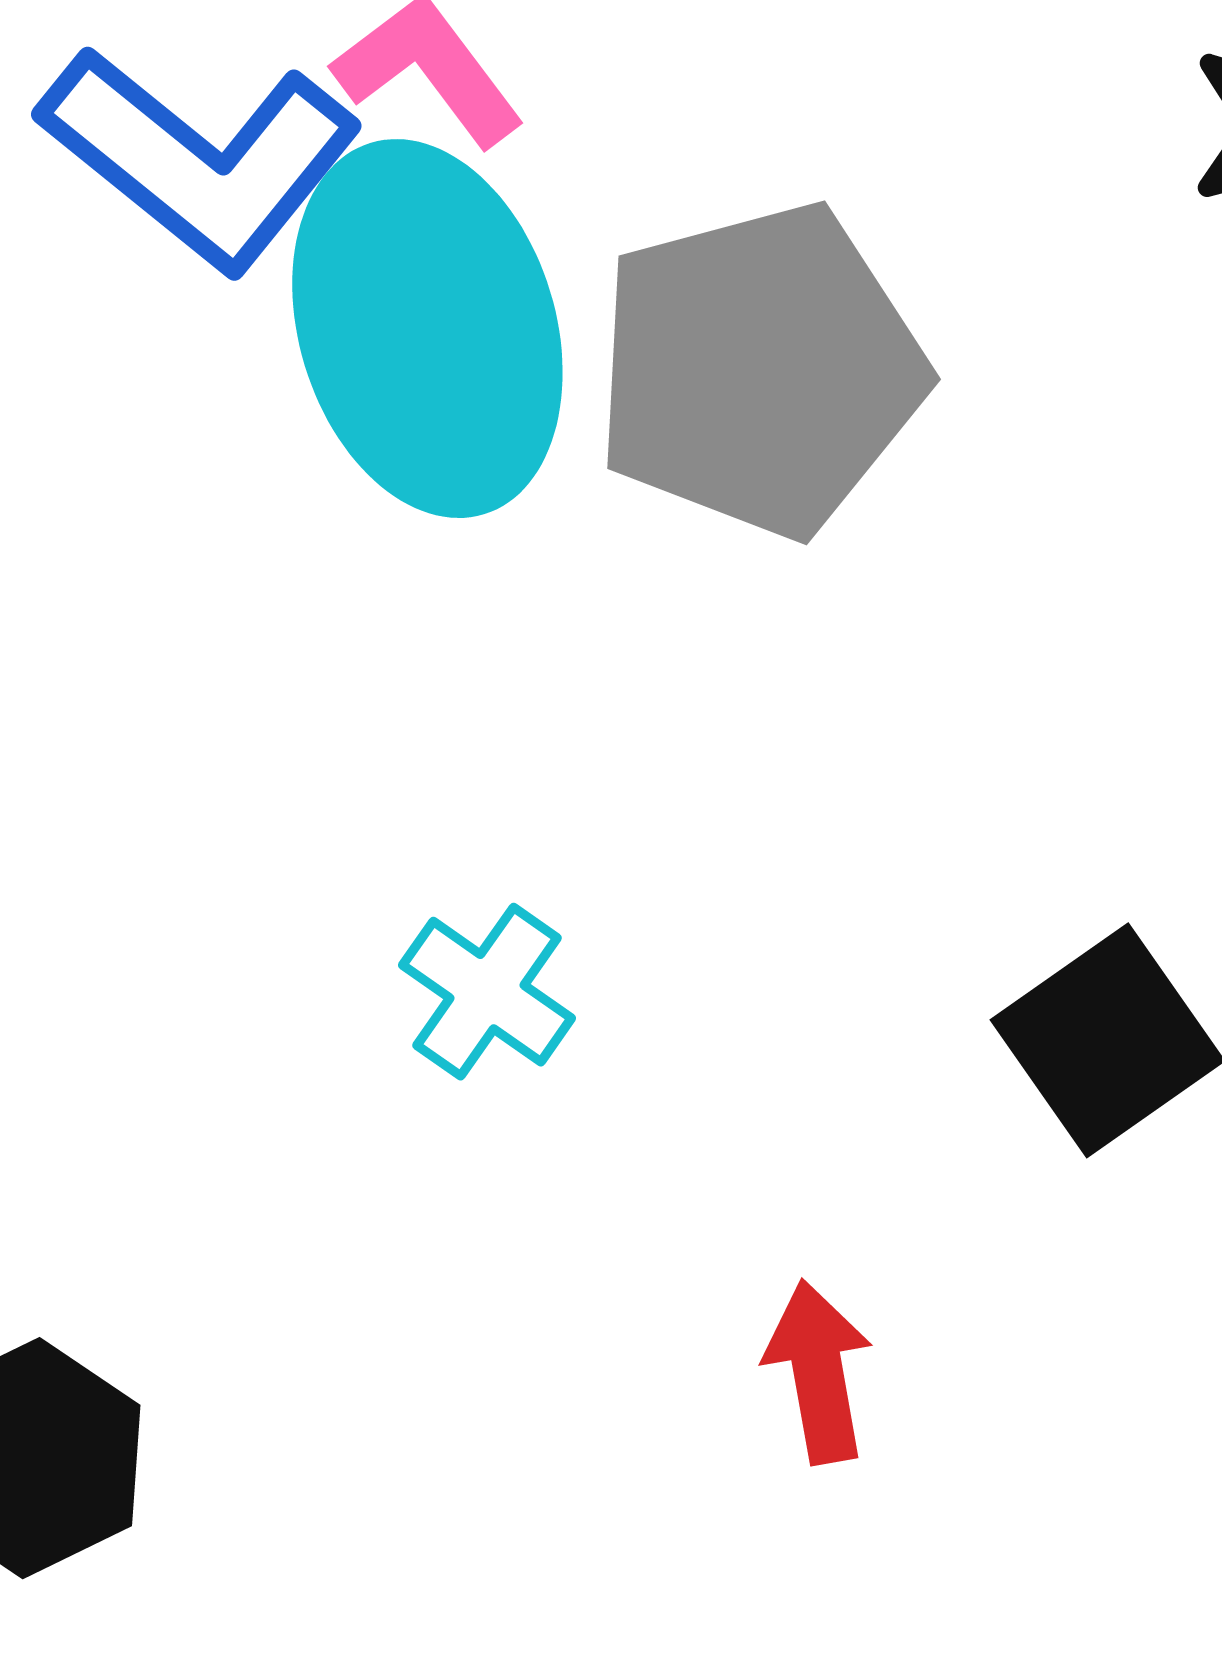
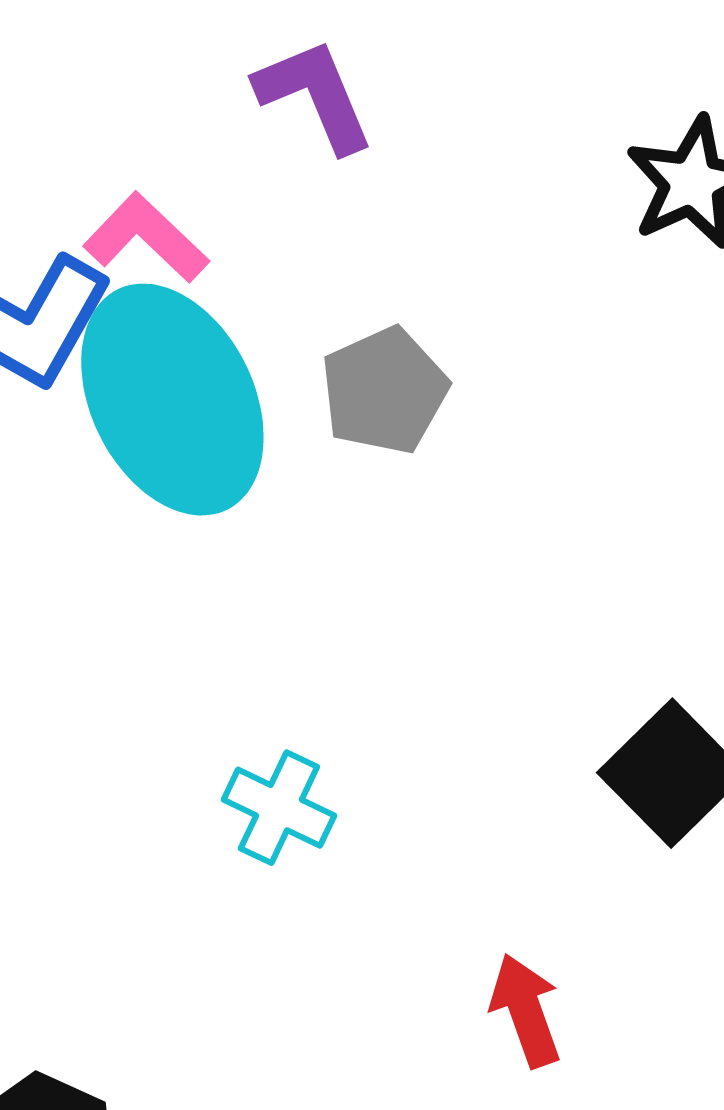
gray pentagon: (760, 370) -> (384, 391), size x0.6

